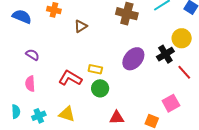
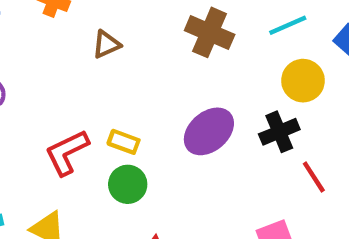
yellow circle: (182, 38) -> (303, 81), moved
red L-shape: (70, 78) -> (67, 152), turned -65

